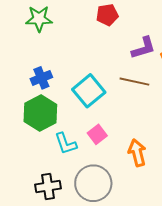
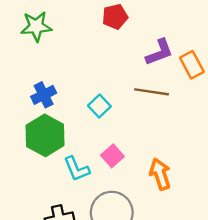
cyan square: (89, 91) -> (99, 106), size x0.6

